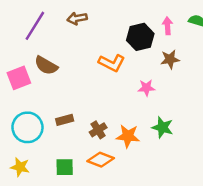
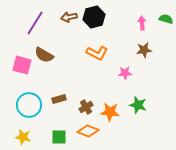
black hexagon: (140, 37) -> (94, 17), moved
pink square: (19, 78) -> (22, 65), turned 36

